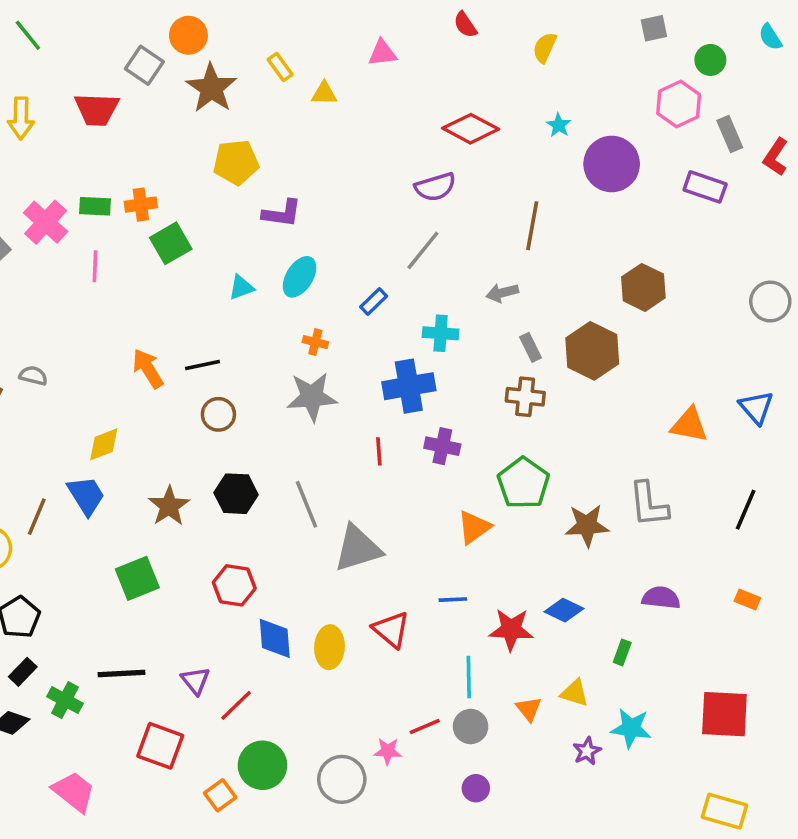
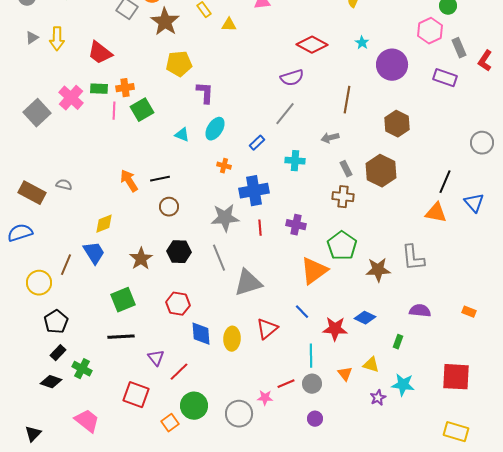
red trapezoid: (97, 109) -> (100, 53), moved, turned 36
purple L-shape: (282, 213) -> (205, 93), turned -95
pink line: (95, 266) -> (114, 111), moved
cyan triangle: (241, 287) -> (182, 135), turned 42
brown hexagon: (643, 287) -> (397, 124), moved
blue cross: (409, 386) -> (254, 191), moved
gray star: (312, 397) -> (225, 218), moved
black line: (746, 510) -> (445, 182), moved
orange triangle: (474, 527) -> (314, 271), size x1.4
blue line: (453, 600) -> (302, 312), turned 49
red triangle: (391, 629) -> (267, 329), turned 40
black line: (121, 674) -> (121, 337), moved

